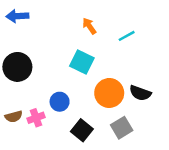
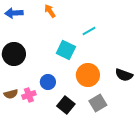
orange arrow: (89, 26) -> (50, 11), moved
cyan line: (127, 36) -> (89, 31), moved
black semicircle: (140, 93) -> (124, 75), moved

